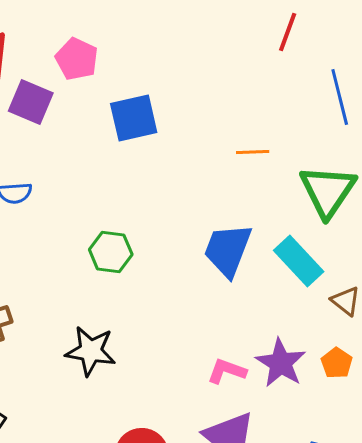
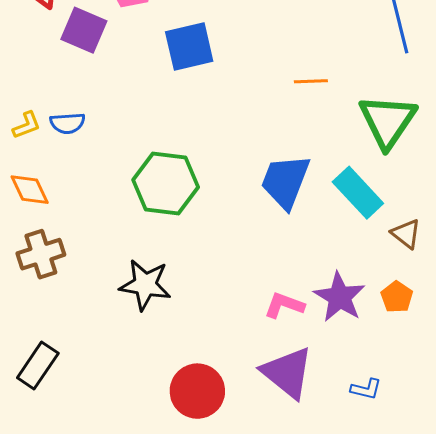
green hexagon: (111, 252) -> (166, 183), size x1.5

